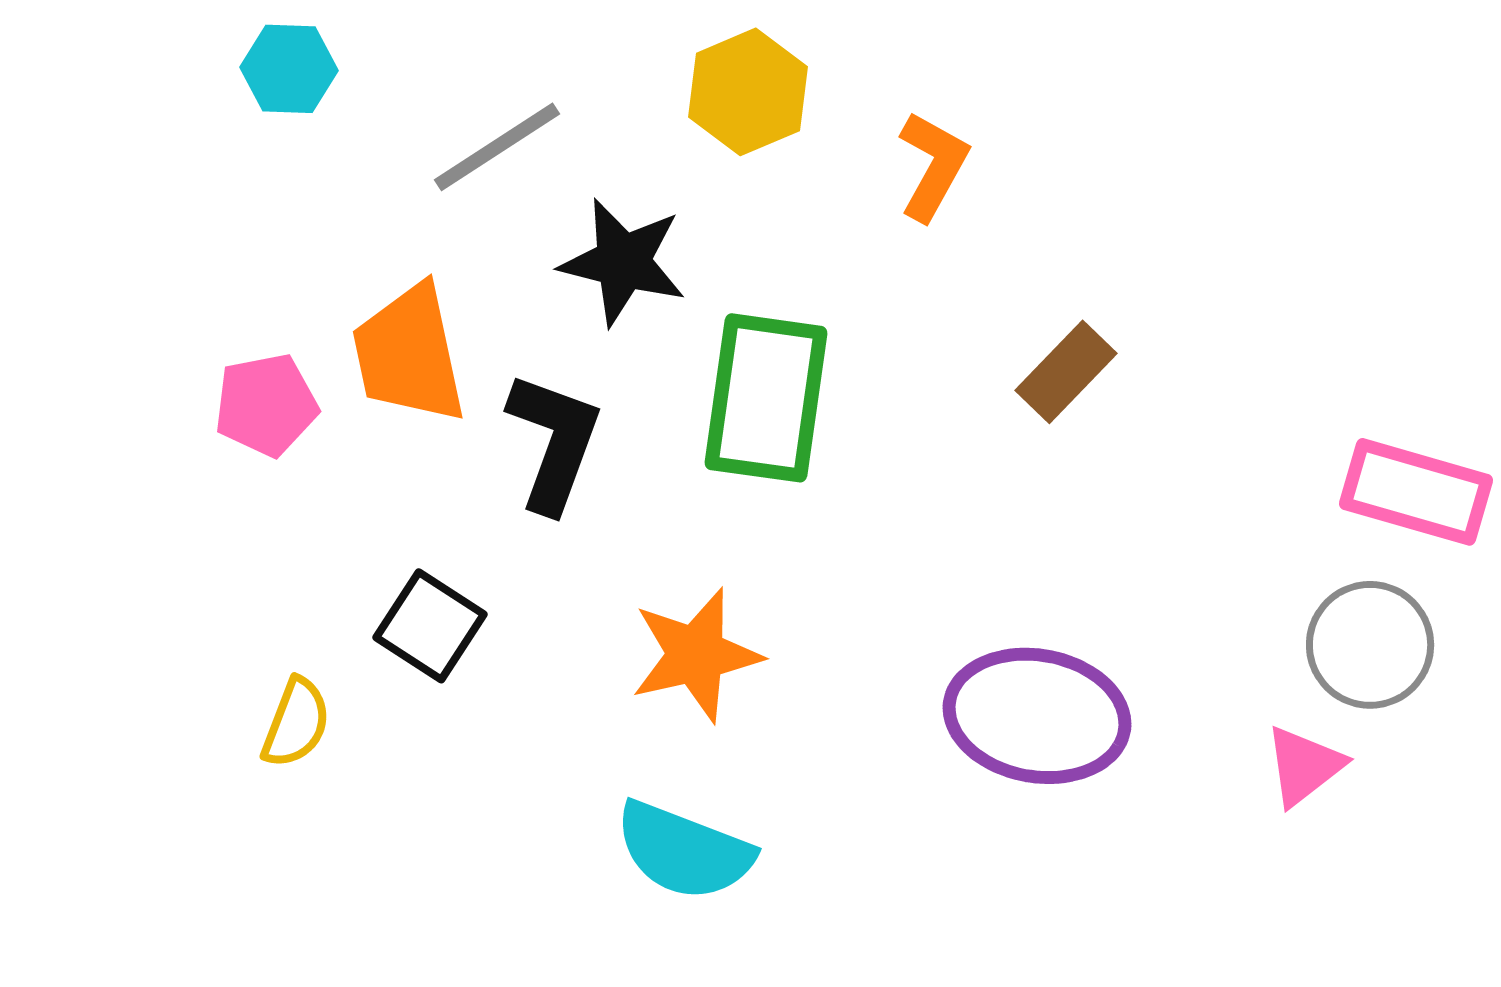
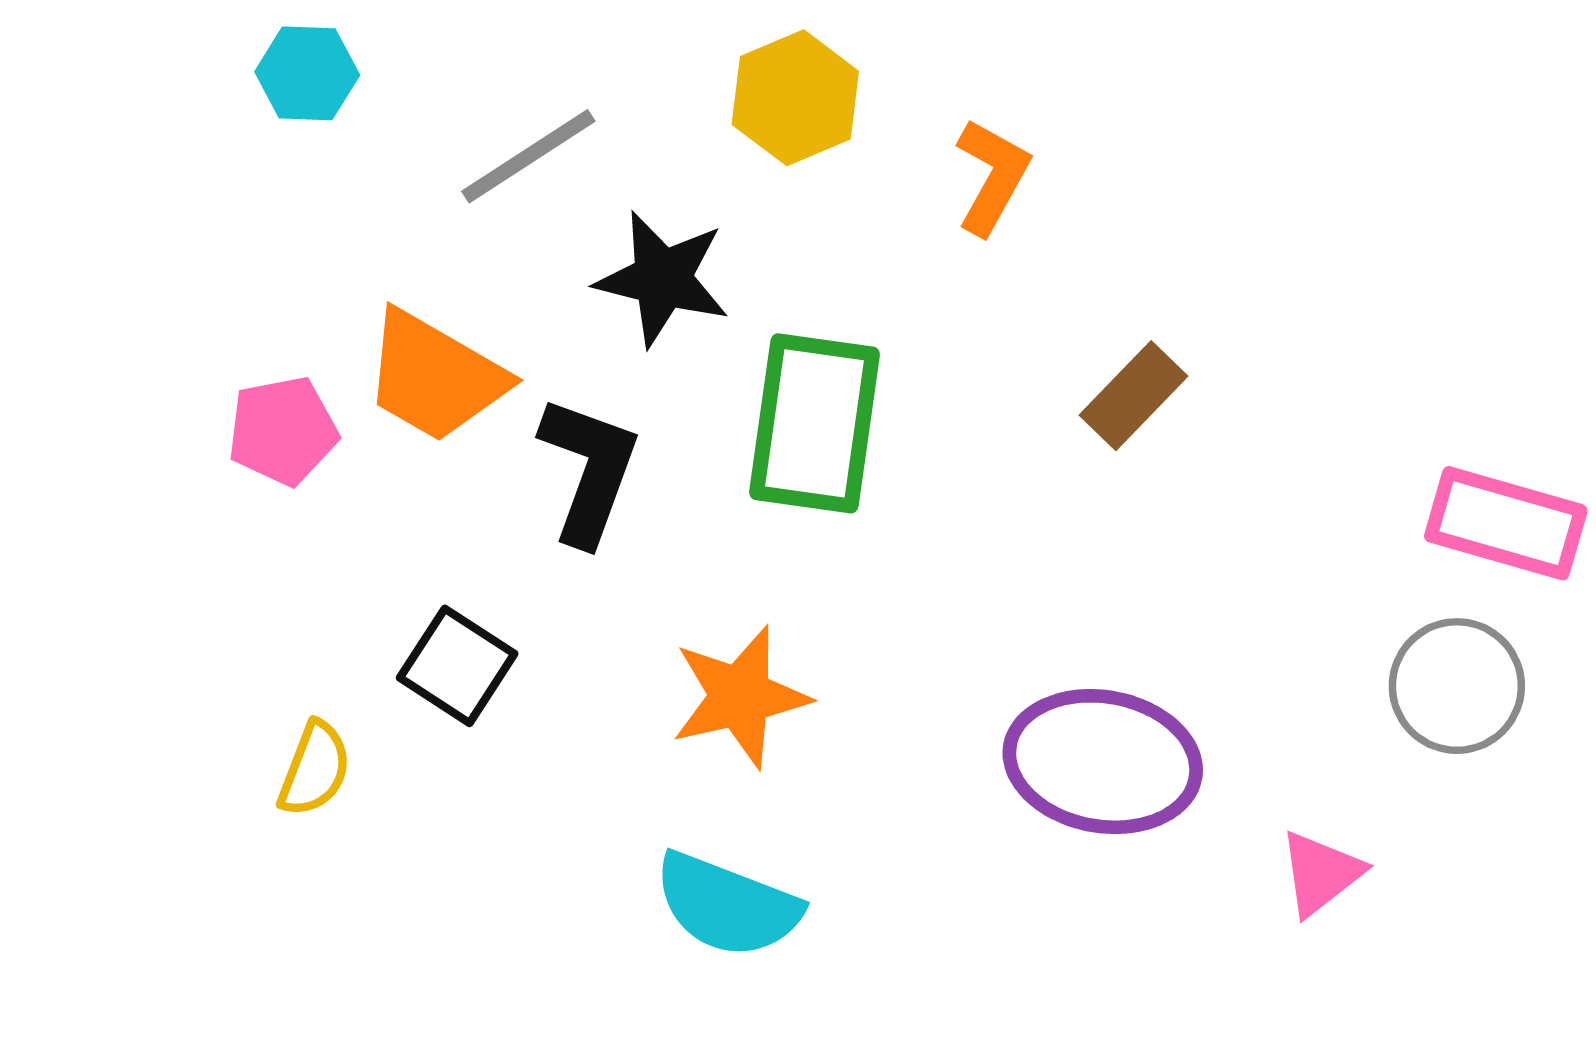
orange trapezoid: (409, 354) -> (435, 377), turned -48
pink triangle: (1304, 766) -> (1321, 873), moved

